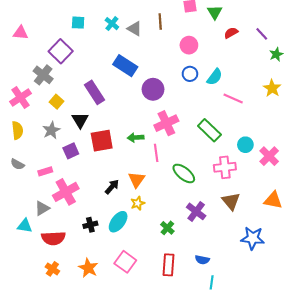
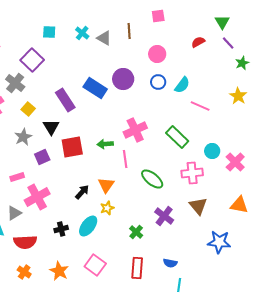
green triangle: (215, 12) -> (222, 22), moved
blue rectangle: (125, 66) -> (95, 88), moved
purple circle: (153, 89) -> (123, 79), moved

